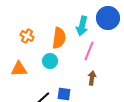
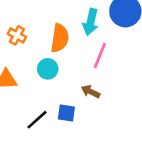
brown arrow: (92, 78) -> (91, 92), moved, turned -72

